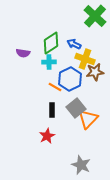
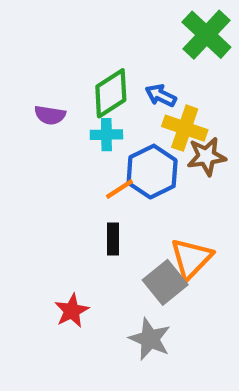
orange line: (55, 87) -> (120, 189), turned -64
gray square: (76, 108) -> (165, 282), moved
red star: (47, 136) -> (72, 311), moved
gray star: (81, 165) -> (150, 339), moved

